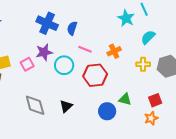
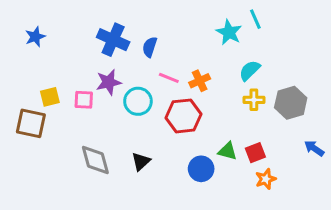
cyan semicircle: (148, 37) -> (250, 70), moved
orange cross: (114, 51) -> (200, 81), moved
pink square: (27, 64) -> (84, 100), turned 32
red square: (155, 100) -> (255, 153), moved

